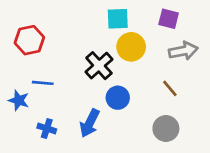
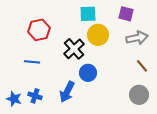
red hexagon: (29, 40) -> (39, 30), moved
brown line: (170, 88) -> (142, 66), moved
blue star: (19, 100) -> (14, 99), moved
gray circle: (166, 128) -> (139, 95), moved

